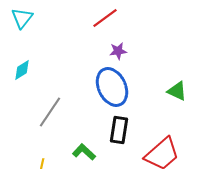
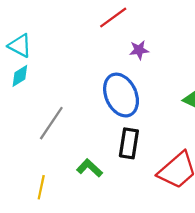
cyan triangle: (22, 18) -> (20, 46), moved, turned -40
purple star: (118, 51) -> (139, 50), moved

